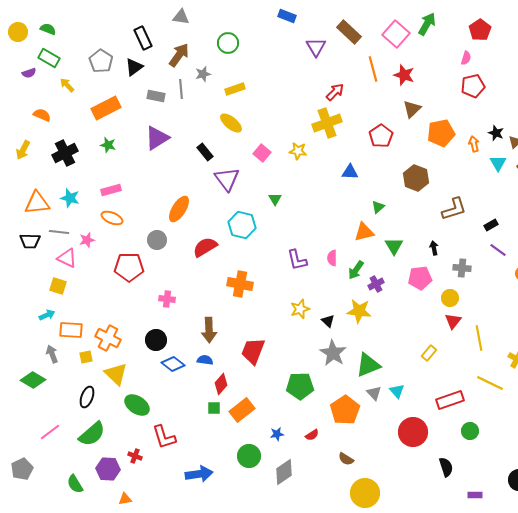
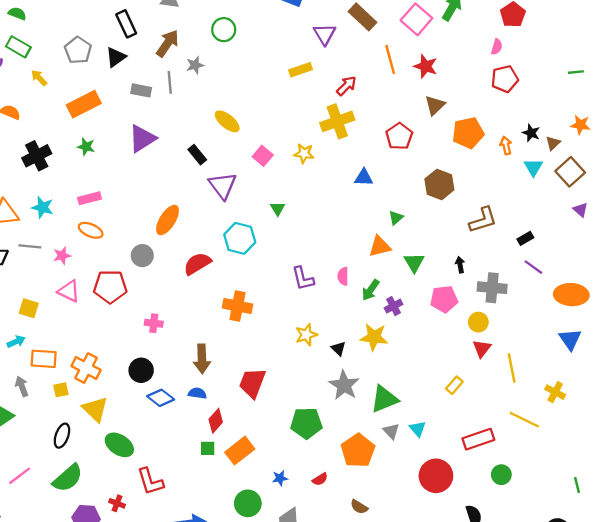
yellow rectangle: (235, 89) -> (301, 70), moved
pink triangle: (67, 258) -> (69, 291), moved
gray cross: (462, 268) -> (492, 288), size x1.4

